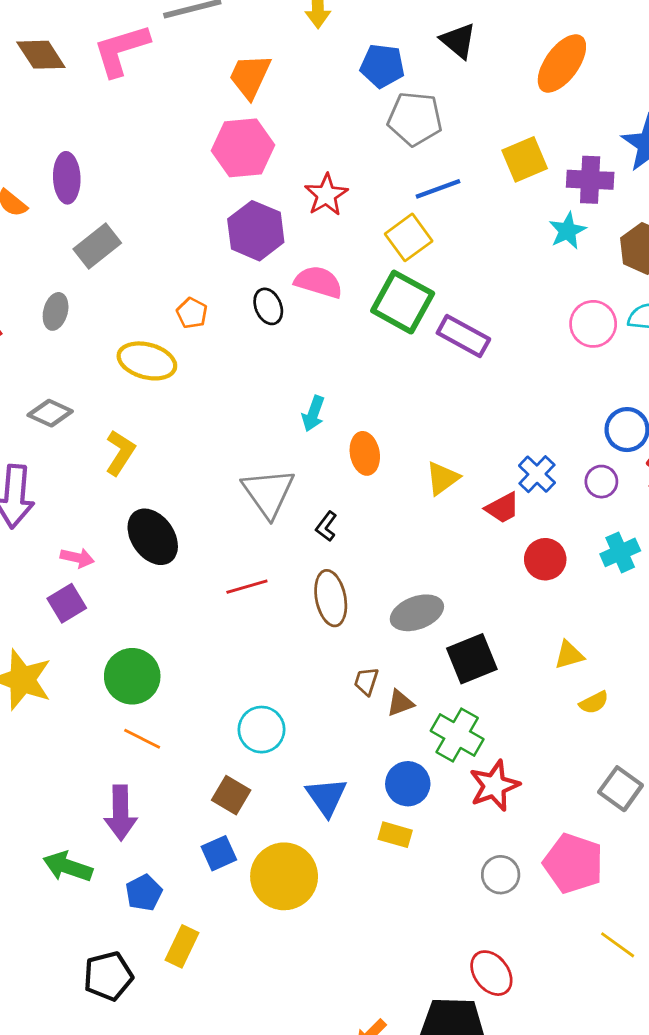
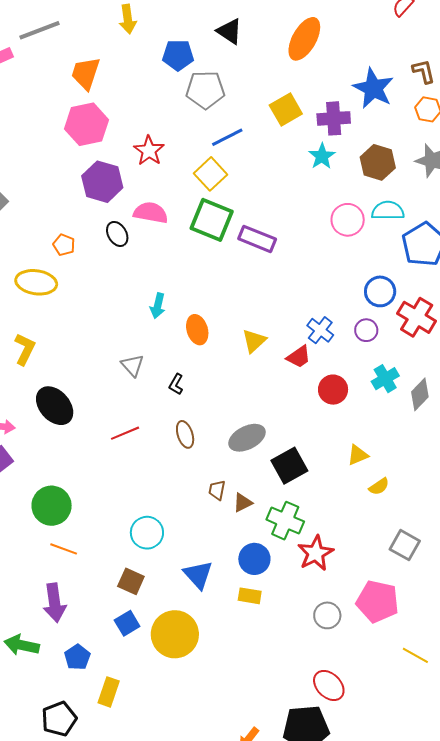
gray triangle: (268, 493) -> (132, 365), size x0.6
brown ellipse: (331, 598) -> (185, 434), size x0.7

